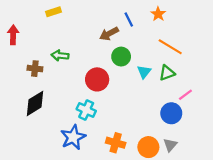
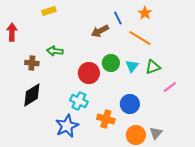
orange line: (170, 47) -> (140, 38), moved
green circle: (121, 57) -> (111, 63), moved
blue circle: (171, 113) -> (130, 104), moved
orange cross: (116, 143) -> (106, 119), moved

